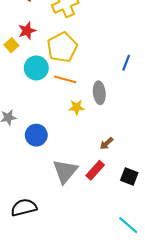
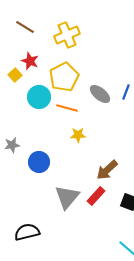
red star: (27, 31) -> (30, 61), turned -30
gray ellipse: (99, 93) -> (100, 94), moved, turned -45
brown arrow: (107, 143) -> (107, 170), size x1.6

